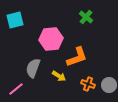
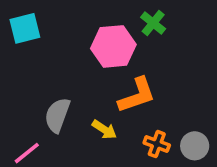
pink hexagon: (51, 39) -> (113, 46), moved

